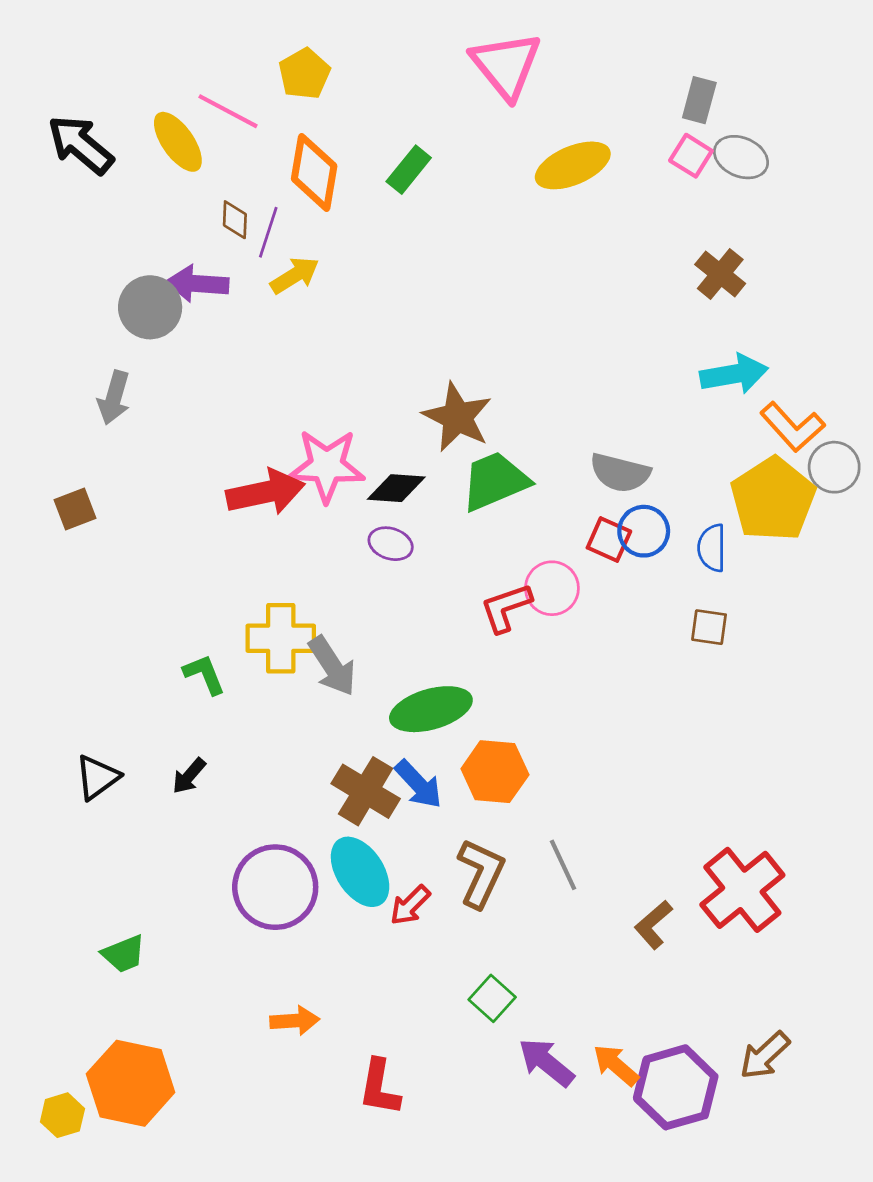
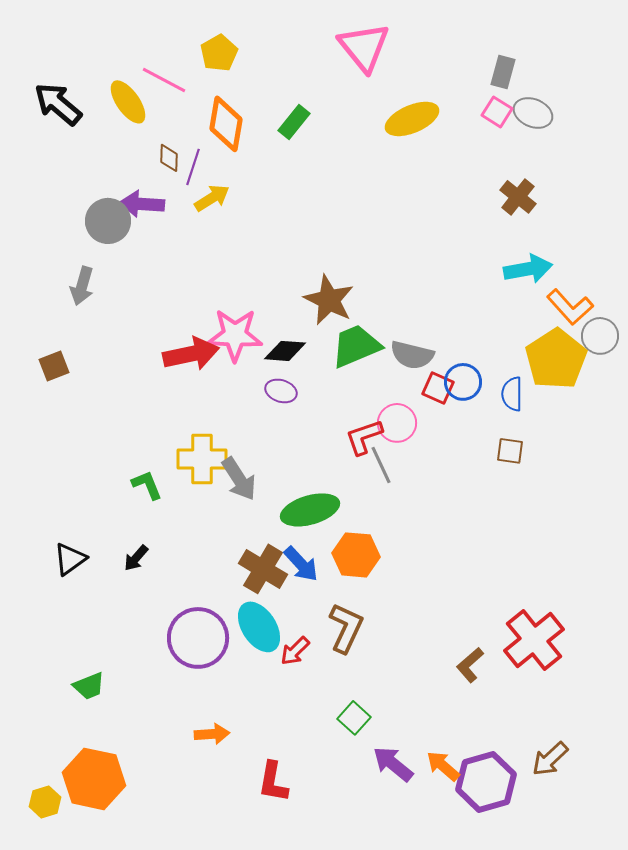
gray semicircle: (620, 473) -> (412, 355), moved
gray line: (563, 865) -> (381, 465), moved

